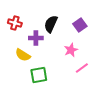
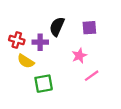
red cross: (15, 23) -> (17, 40), moved
purple square: (80, 25) -> (89, 28), turned 32

